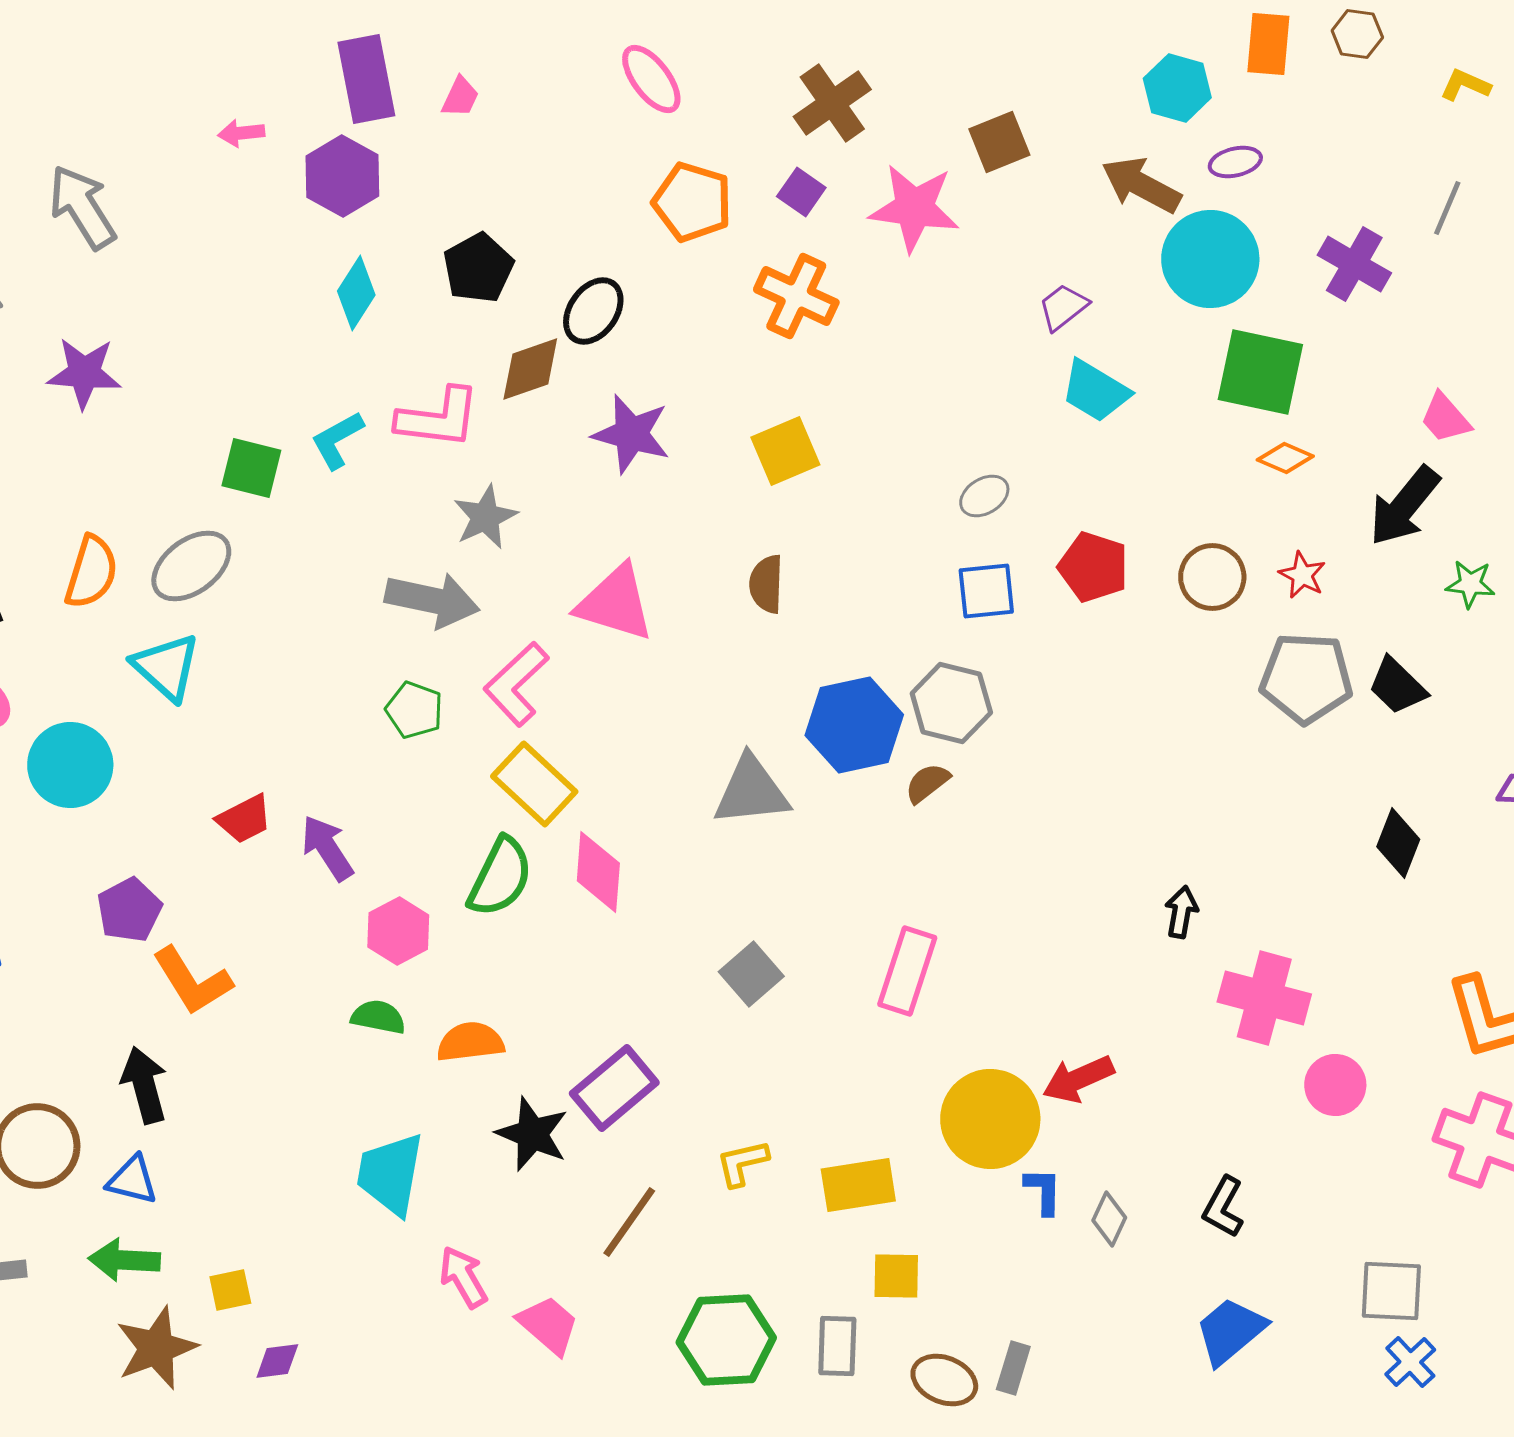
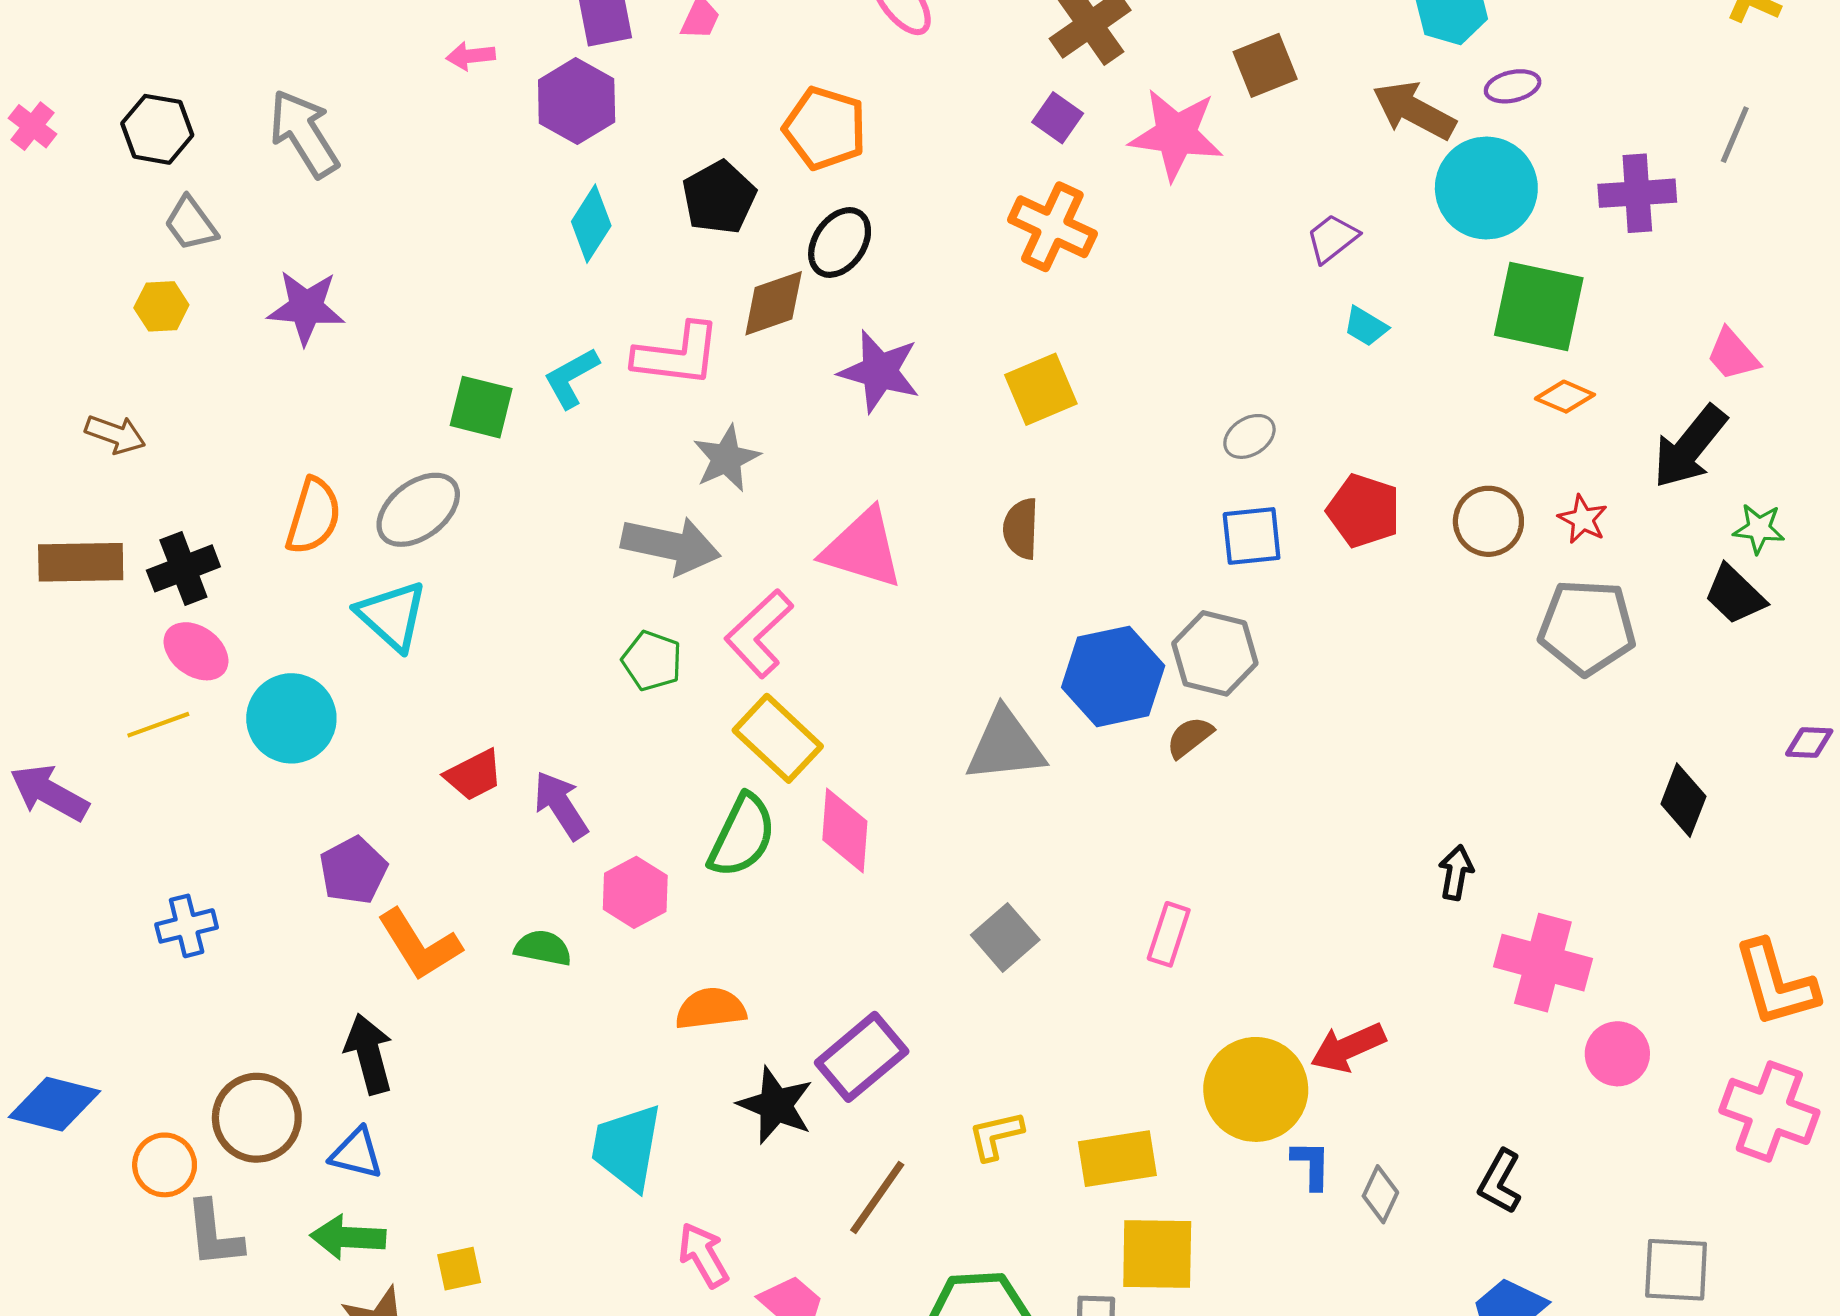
orange pentagon: (692, 202) -> (825, 128), moved
purple cross: (1354, 264) -> (1637, 193), turned -34
cyan trapezoid: (1095, 391) -> (1366, 326), size x0.6
black trapezoid: (1397, 686) -> (1735, 595), moved
pink rectangle: (907, 971) -> (1169, 934), size x0.7
green semicircle: (378, 1017) -> (543, 948), moved
yellow square: (896, 1276) -> (1157, 1254), size x1.5

